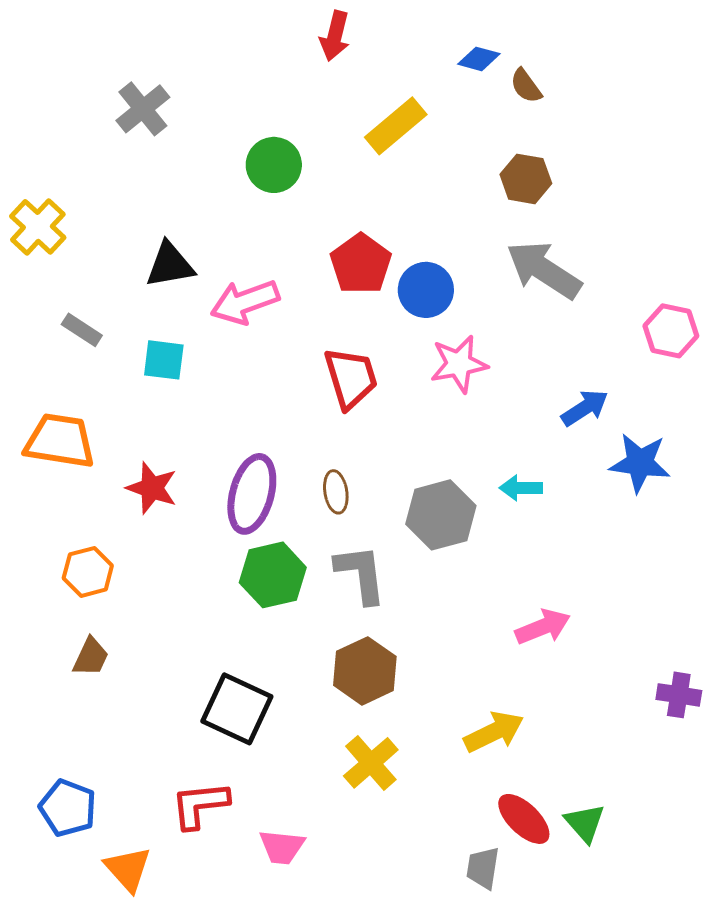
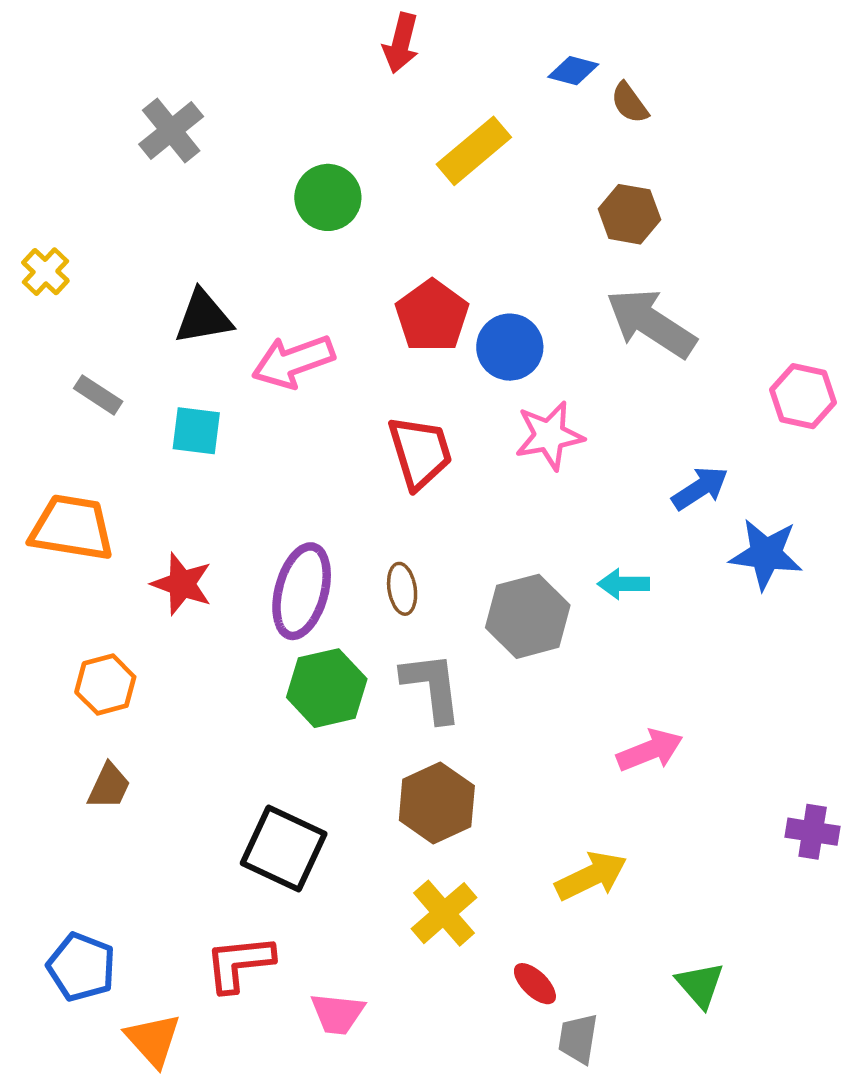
yellow cross: (38, 227) -> (45, 272), size x0.7
red ellipse: (524, 819) -> (535, 984), moved, size x0.7

